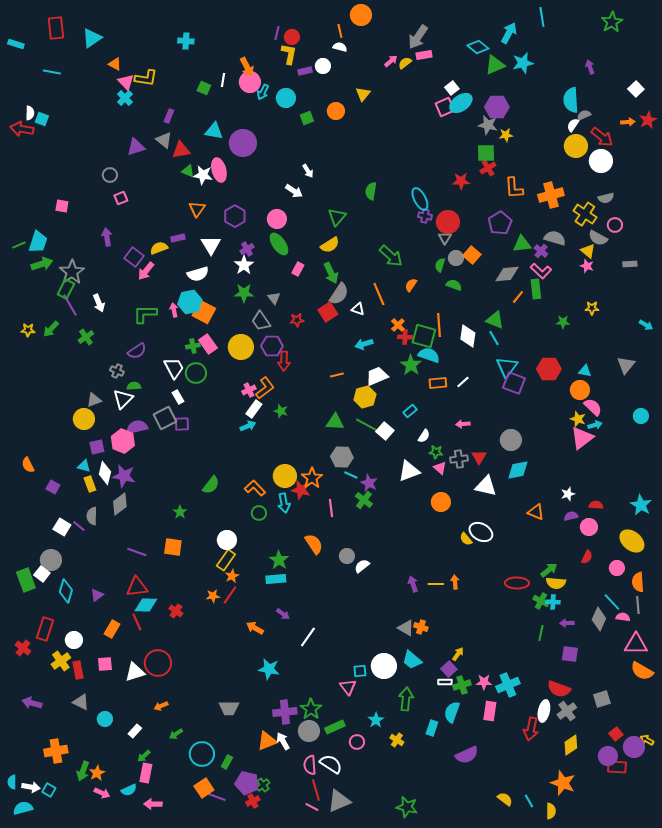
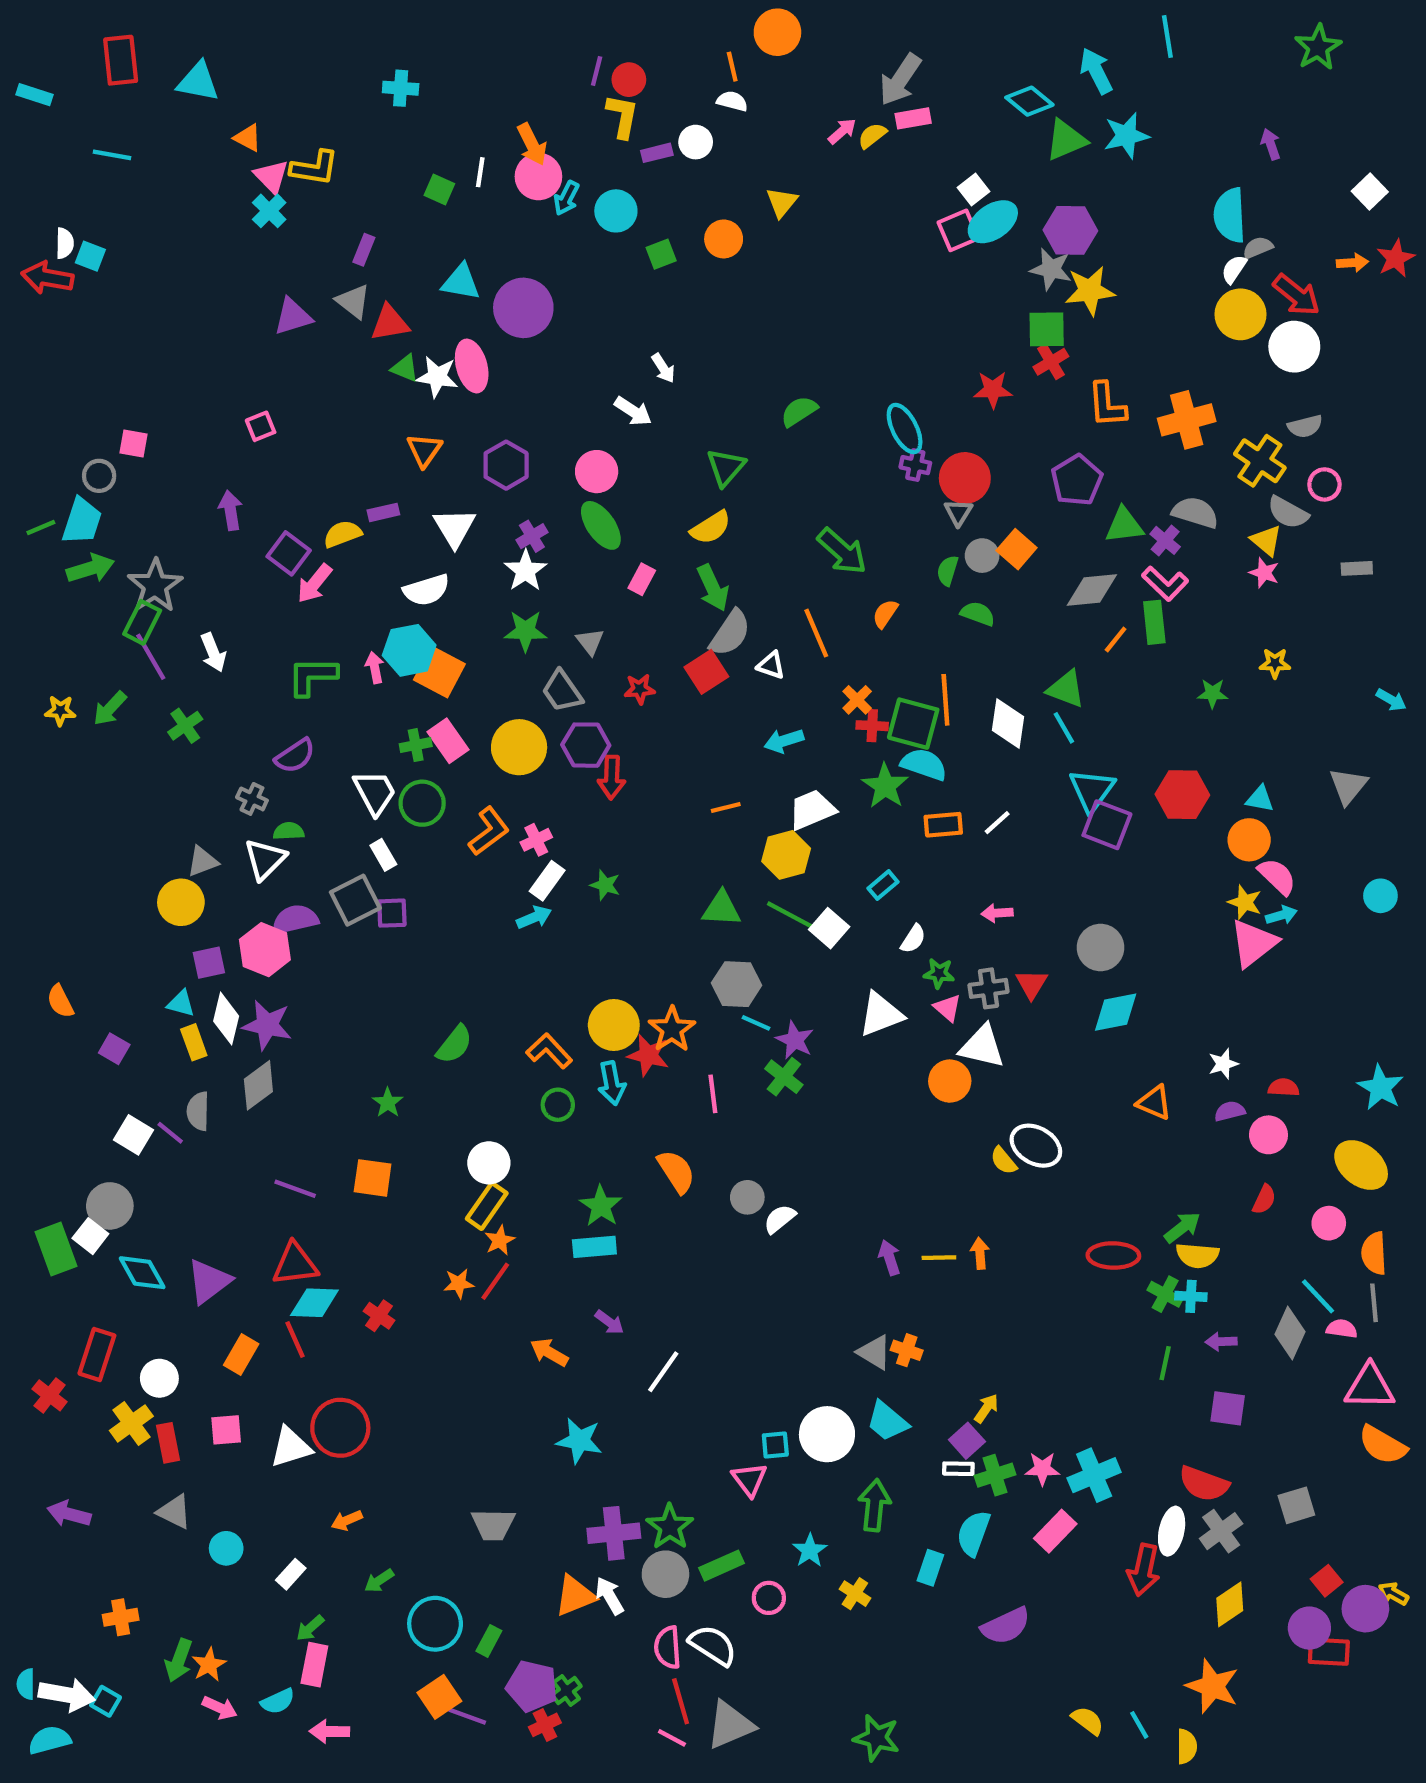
cyan arrow: (509, 33) -> (1096, 71), turned -55
cyan triangle: (92, 38) -> (198, 82), turned 45
yellow star: (506, 135) -> (1090, 291), size x1.6
gray circle: (110, 175) -> (99, 476), moved
green semicircle: (371, 191) -> (799, 411), turned 48
orange L-shape: (265, 388) -> (489, 831), moved
white triangle: (486, 486) -> (982, 1047), moved
cyan diamond: (66, 591) -> (142, 1273), turned -45
purple triangle: (97, 595) -> (209, 1281), size x1.6
pink rectangle: (490, 711) -> (1055, 1531), turned 36
orange cross: (56, 751) -> (121, 1617), size x0.7
white arrow: (31, 787) -> (67, 1695), size x1.4

